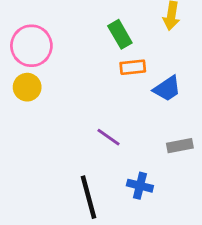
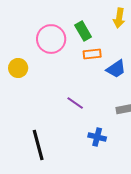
pink circle: (31, 46) -> (51, 39), moved
black line: (89, 197) -> (38, 145), moved

